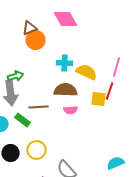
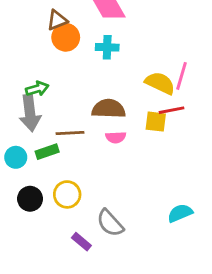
cyan cross: (65, 63) -> (107, 47), moved
yellow semicircle: (87, 72) -> (160, 83), moved
red line: (110, 91) -> (171, 110), turned 60
green rectangle: (23, 120) -> (47, 152), turned -56

